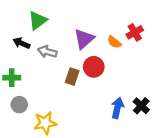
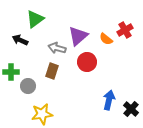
gray arrow: (47, 52) -> (57, 48), moved
brown rectangle: (72, 77) -> (52, 71), moved
gray circle: (19, 105) -> (28, 86), moved
black cross: (141, 106) -> (131, 109), moved

